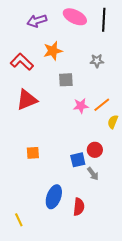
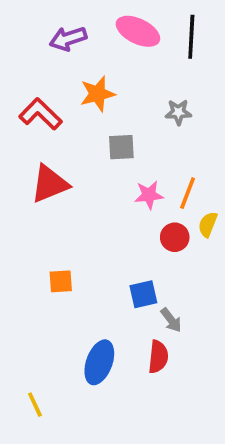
orange line: (102, 105) -> (188, 193), turned -30
red circle: (95, 150) -> (175, 237), moved
red semicircle: (79, 207) -> (158, 357), moved

